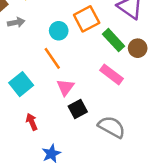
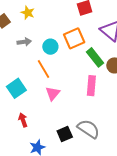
gray arrow: (16, 22) -> (24, 42), moved
pink rectangle: (111, 74) -> (91, 86), turned 54
black square: (78, 109) -> (65, 134), moved

